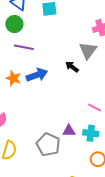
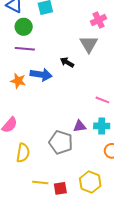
green circle: (14, 24) -> (24, 27), moved
black arrow: (72, 67) -> (67, 62), moved
blue arrow: (37, 75) -> (41, 75), turned 35

